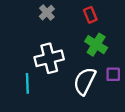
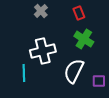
purple square: (113, 74) -> (99, 81), moved

